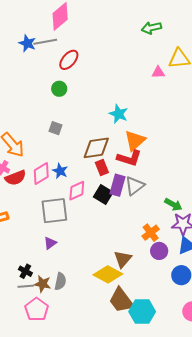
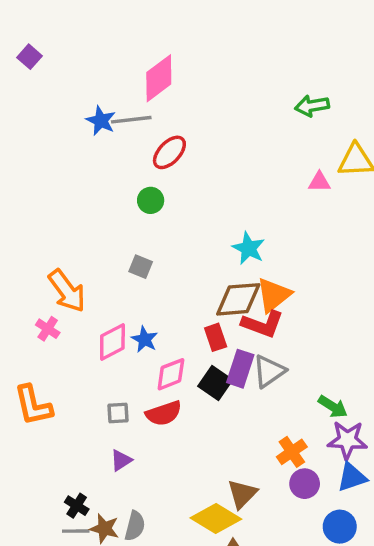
brown diamond: (96, 148) -> (238, 299), moved
red semicircle: (16, 178) -> (164, 413), moved
gray square: (54, 211) -> (118, 413), moved, size x0.5

